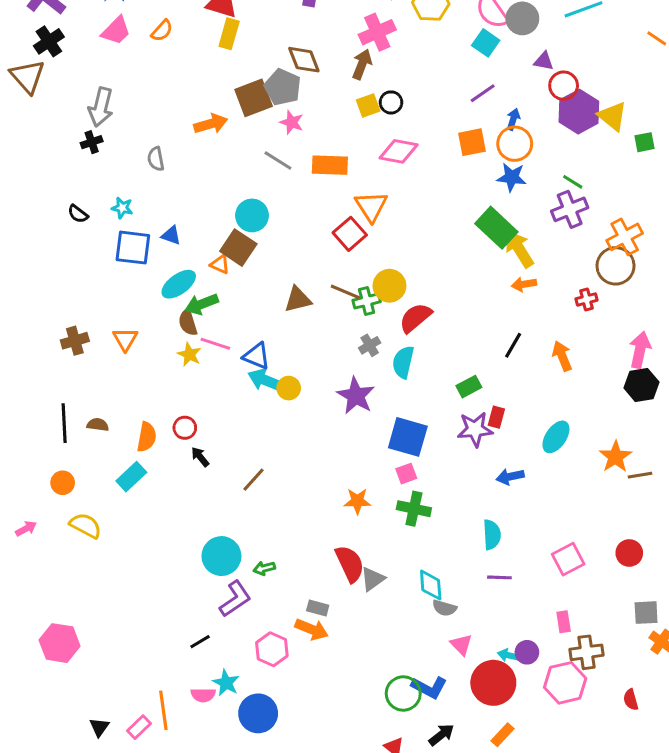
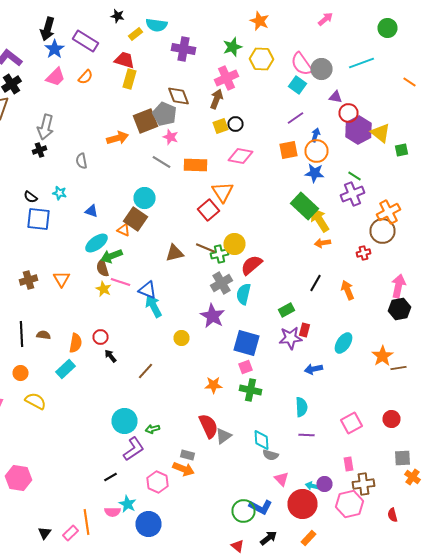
blue square: (133, 248) -> (38, 219), moved
gray cross: (370, 345) -> (222, 283), size x1.5
cyan arrow: (266, 380) -> (154, 306), turned 40
yellow circle: (289, 388) -> (182, 338), moved

